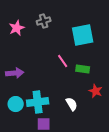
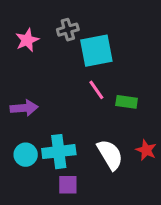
cyan square: (83, 35) -> (96, 51), moved
red star: (96, 91) -> (146, 150), moved
white semicircle: (72, 104) -> (110, 155), size x1.5

